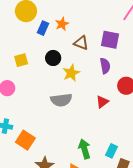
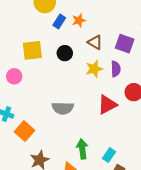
yellow square: (21, 60) -> (32, 50), size x1.5
yellow star: (71, 73) -> (94, 69), moved
gray semicircle: (61, 100) -> (63, 108), moved
red triangle: (102, 102) -> (107, 105), size x1.5

